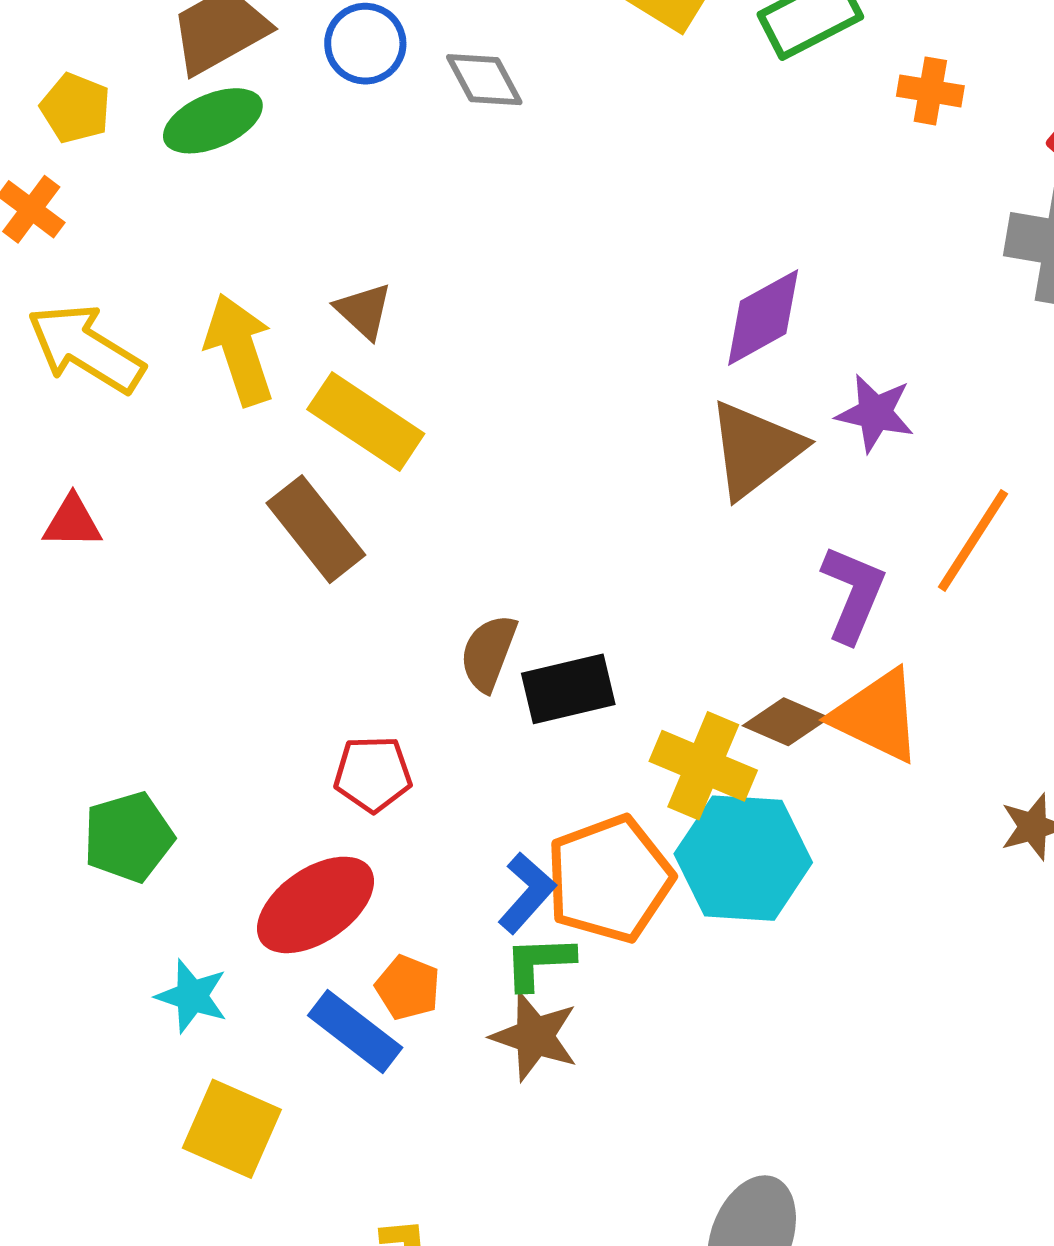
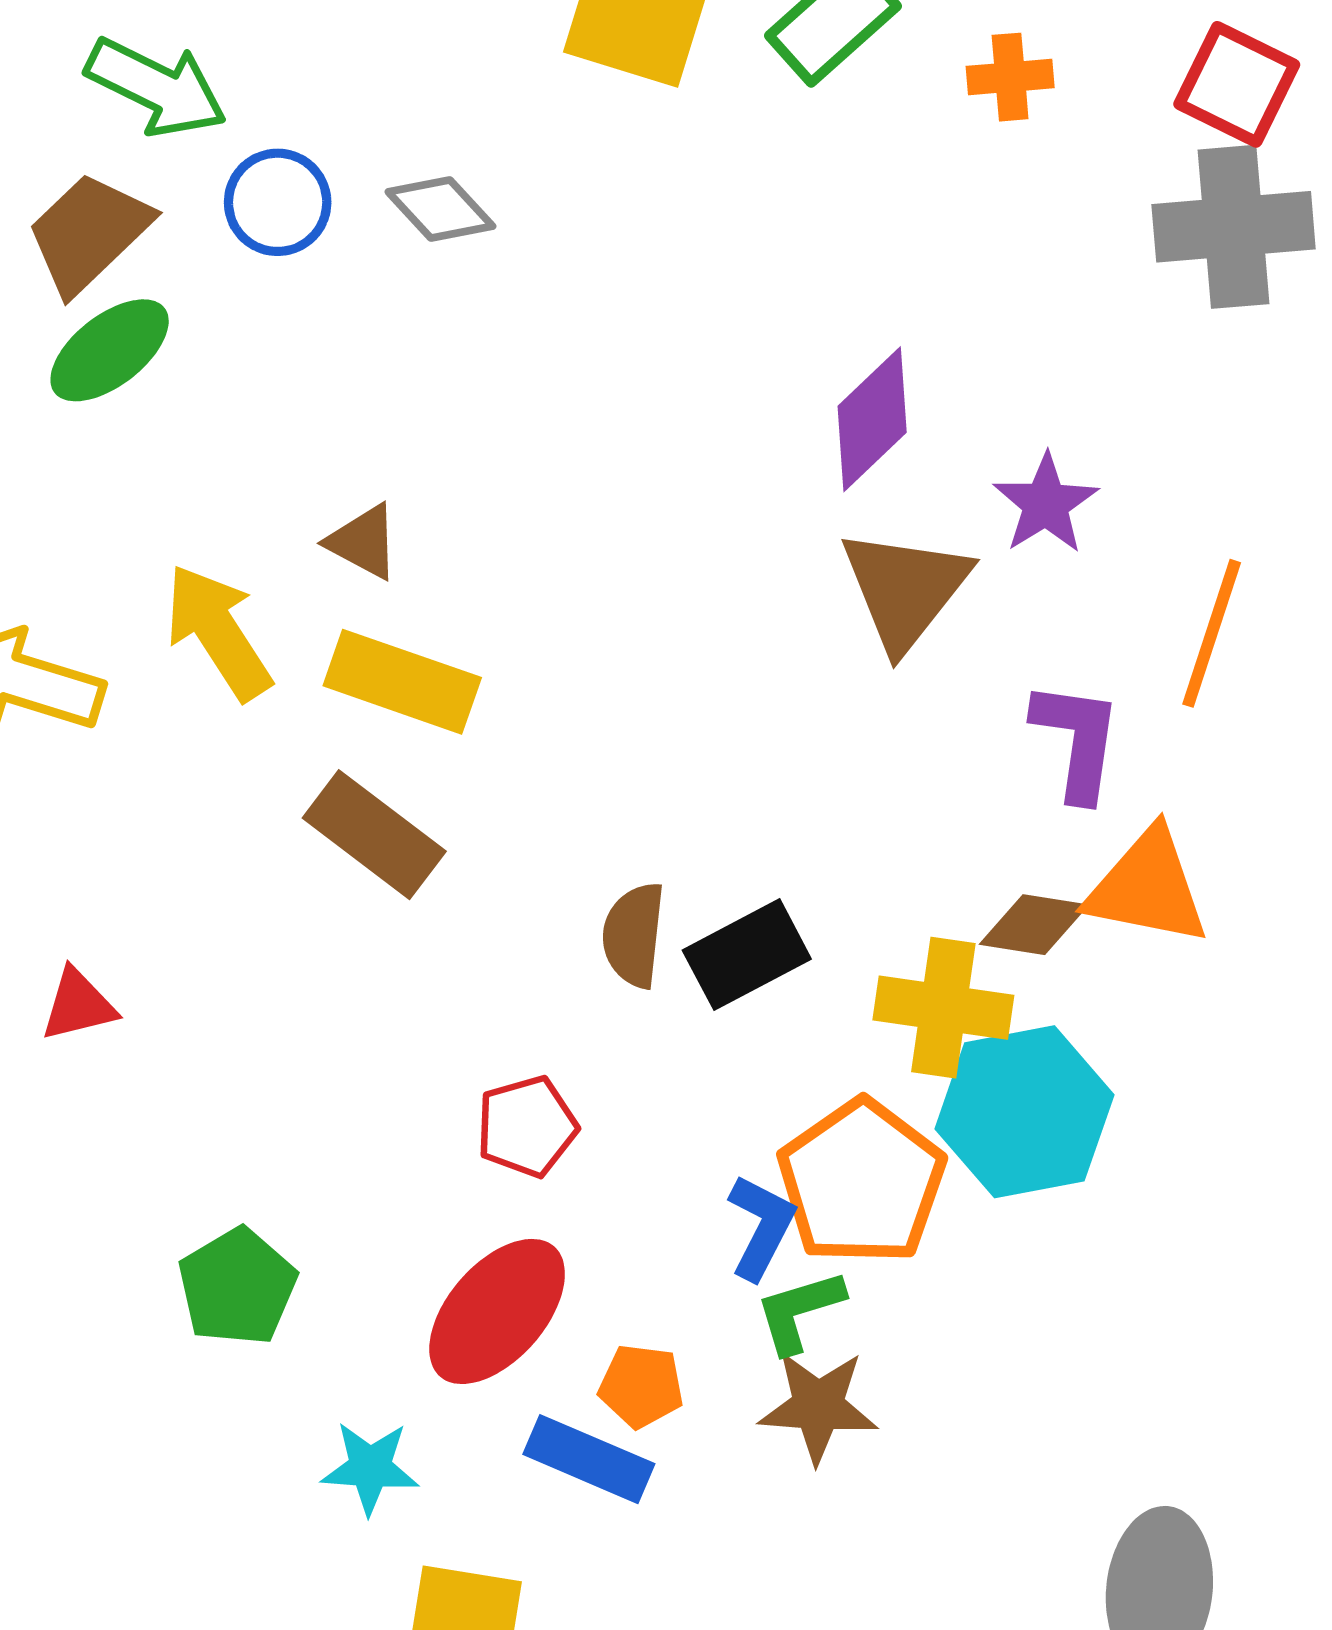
purple star: (875, 413) -> (1046, 504), turned -30
red triangle: (72, 522) -> (78, 1005), moved

